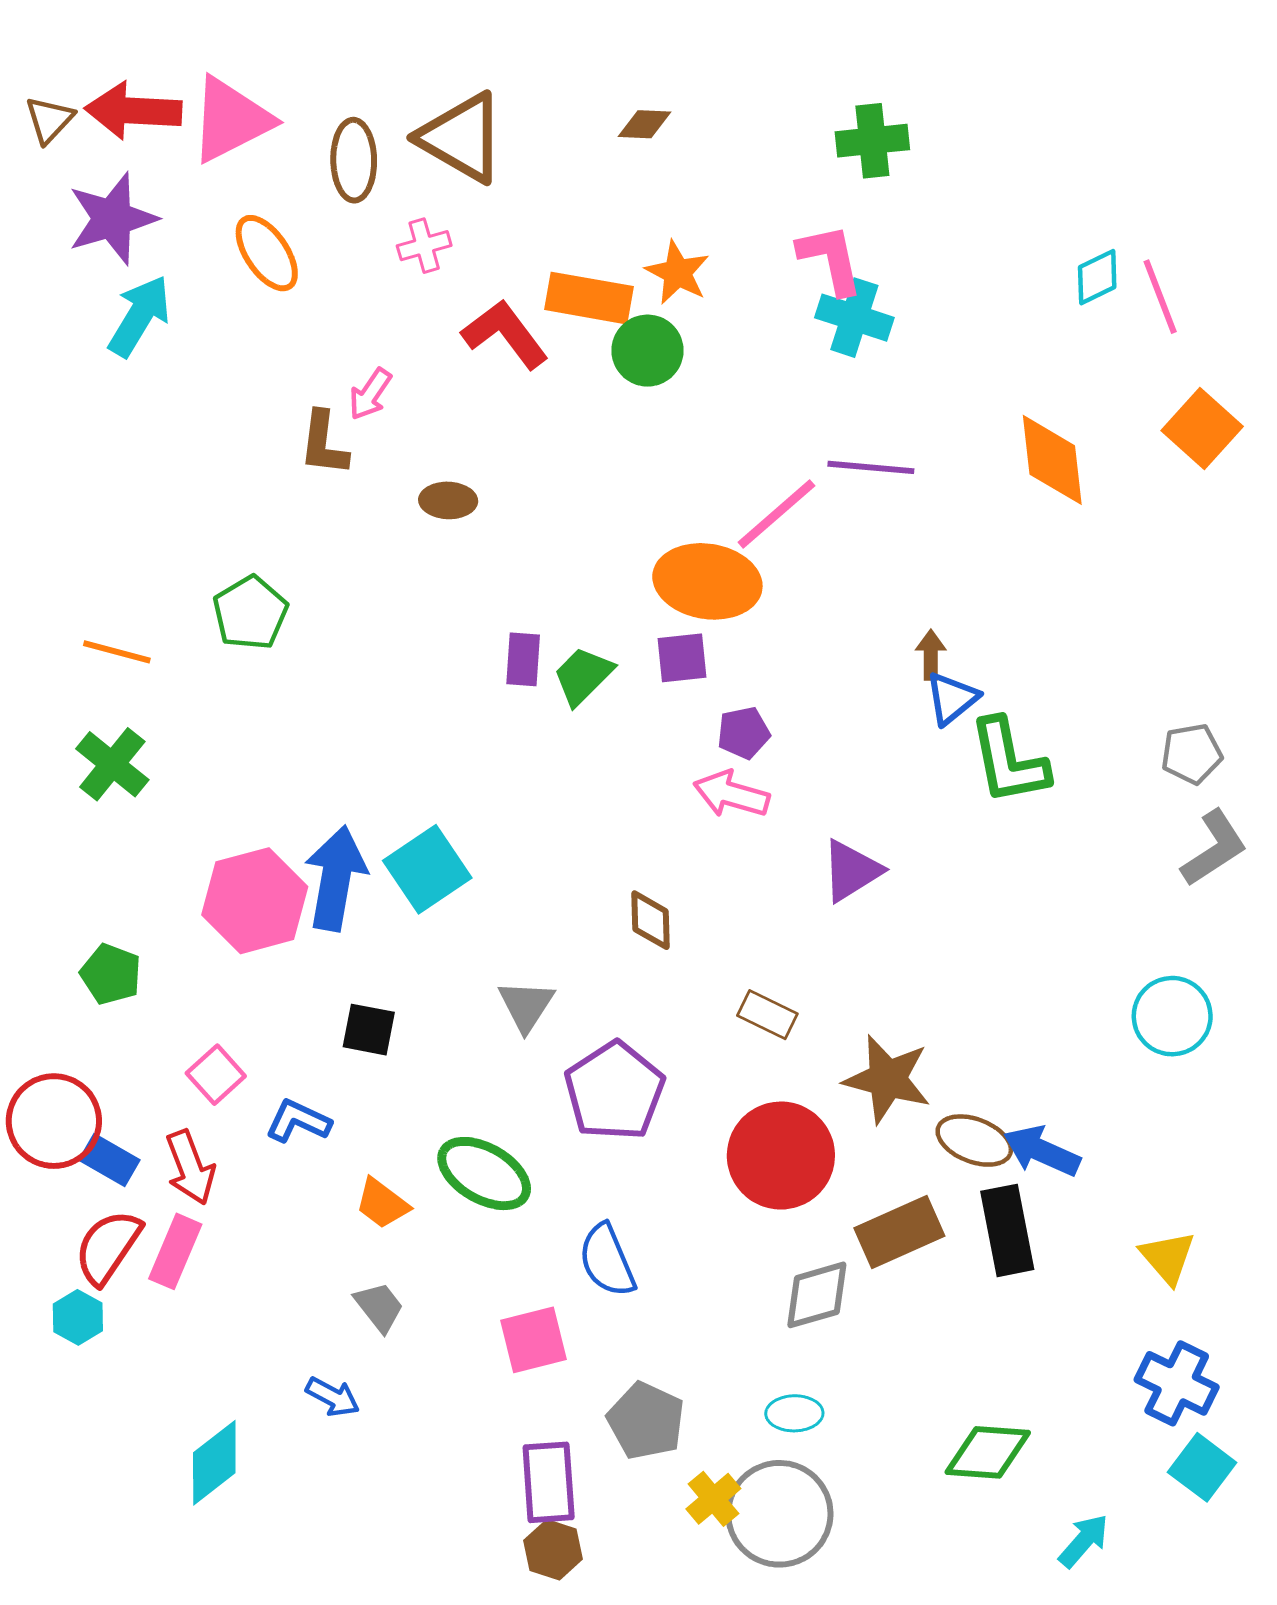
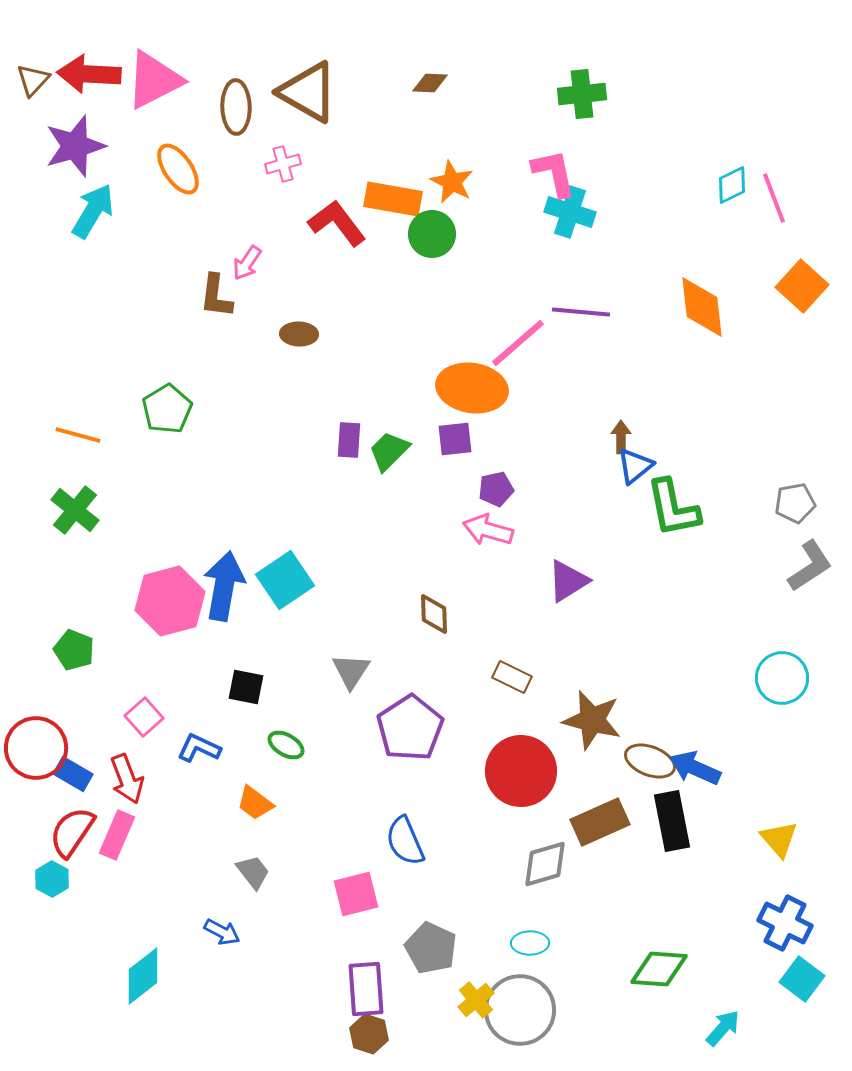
green ellipse: (484, 1174) -> (286, 745), moved, size x0.6

